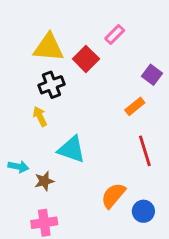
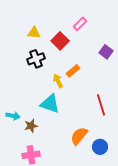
yellow triangle: (49, 47) -> (34, 33), size x0.6
orange rectangle: (135, 106) -> (73, 71), moved
yellow arrow: (40, 116) -> (58, 81), moved

